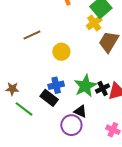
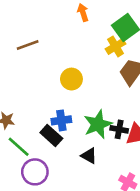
brown line: (32, 35) -> (28, 45), moved
black cross: (103, 88) -> (119, 129), turned 32
purple circle: (71, 125) -> (35, 172), moved

